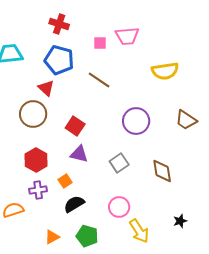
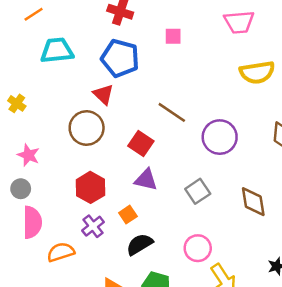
pink trapezoid: (127, 36) -> (239, 22), moved
brown line: (99, 80) -> (172, 112), moved
purple cross: (38, 190) -> (93, 226), turned -30

